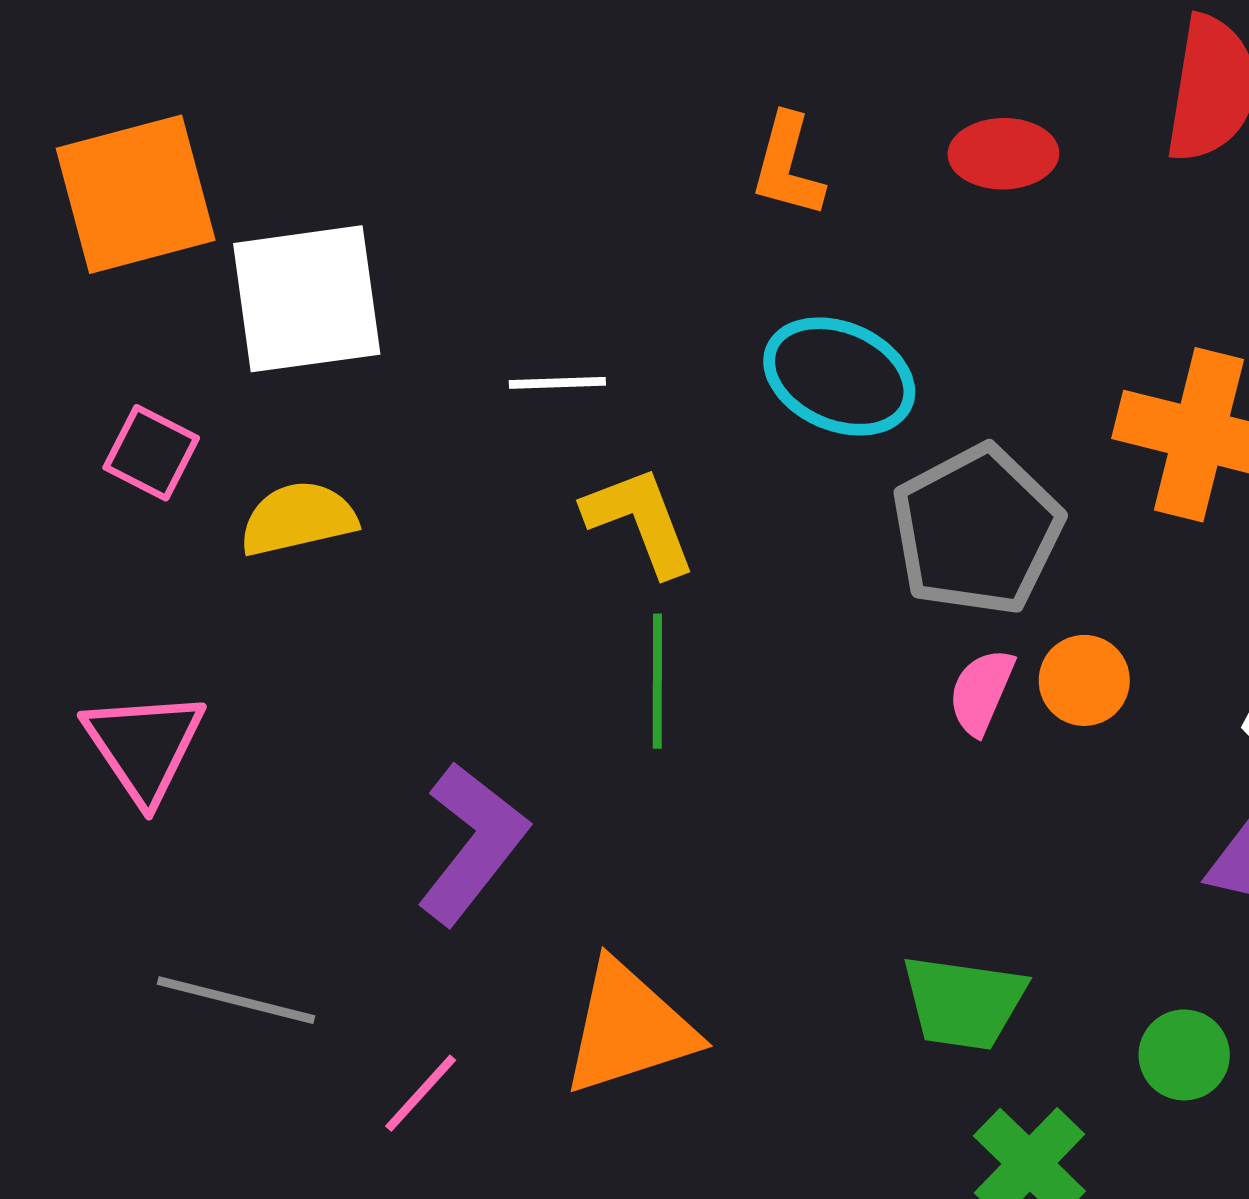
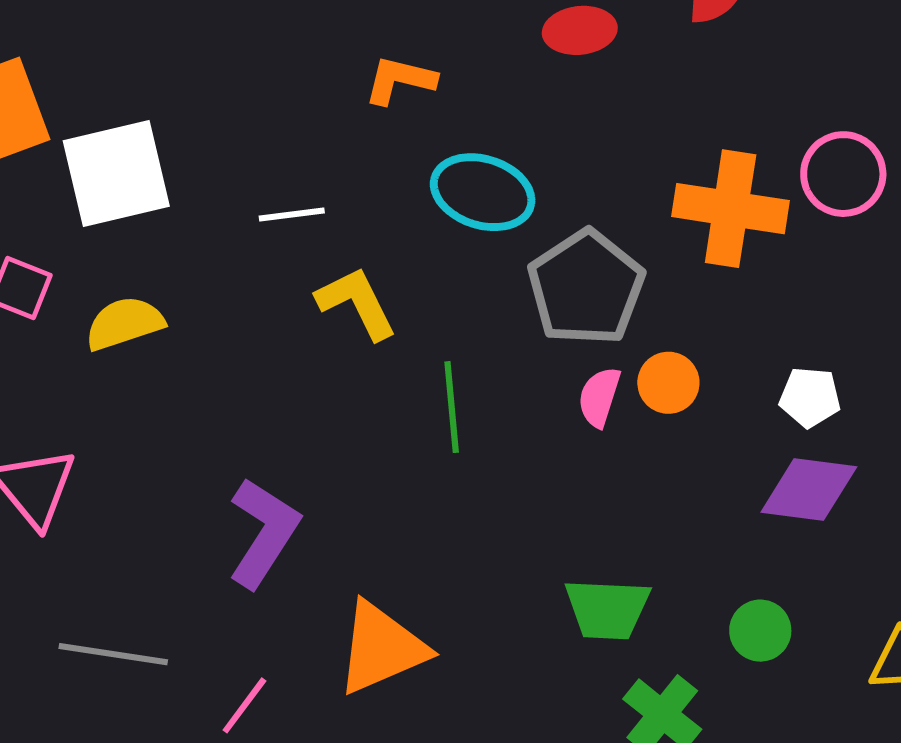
orange L-shape: (788, 166) -> (400, 80), moved, turned 94
green line: (657, 681) -> (452, 407), moved

